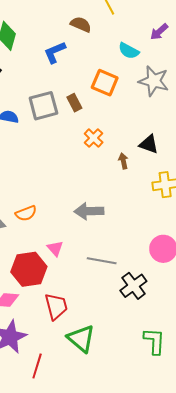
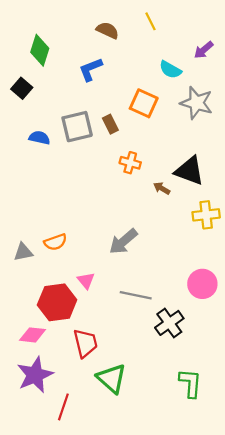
brown semicircle: (81, 24) -> (107, 30), moved
orange cross: (94, 138) -> (130, 163), turned -30
black triangle: (149, 144) -> (190, 171), size x1.4
brown arrow: (123, 161) -> (162, 188), turned -49
gray arrow: (89, 211) -> (123, 241), turned -40

